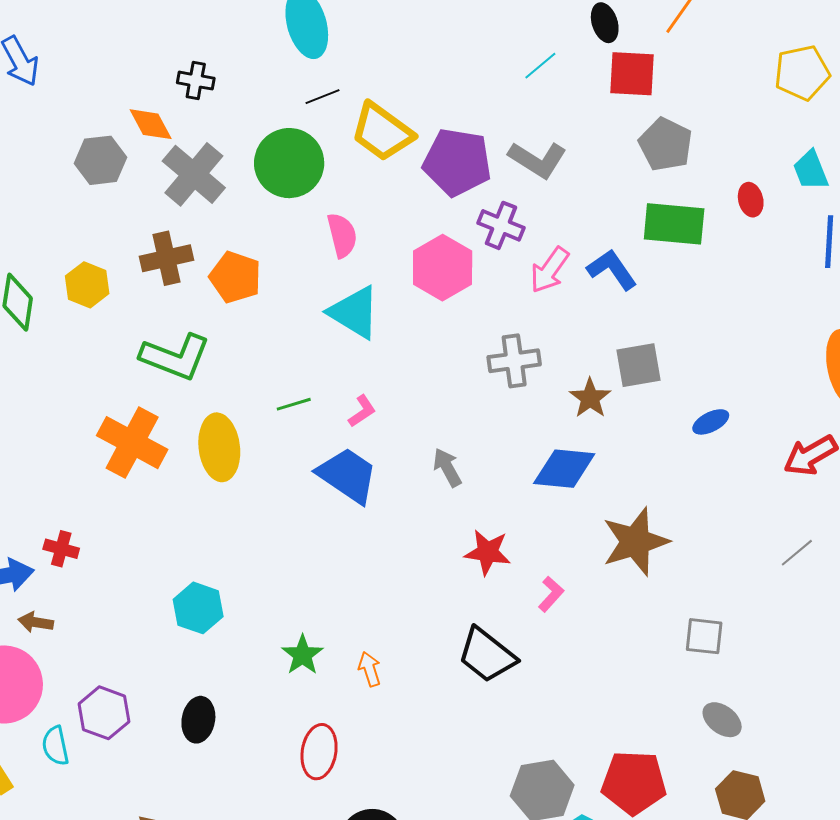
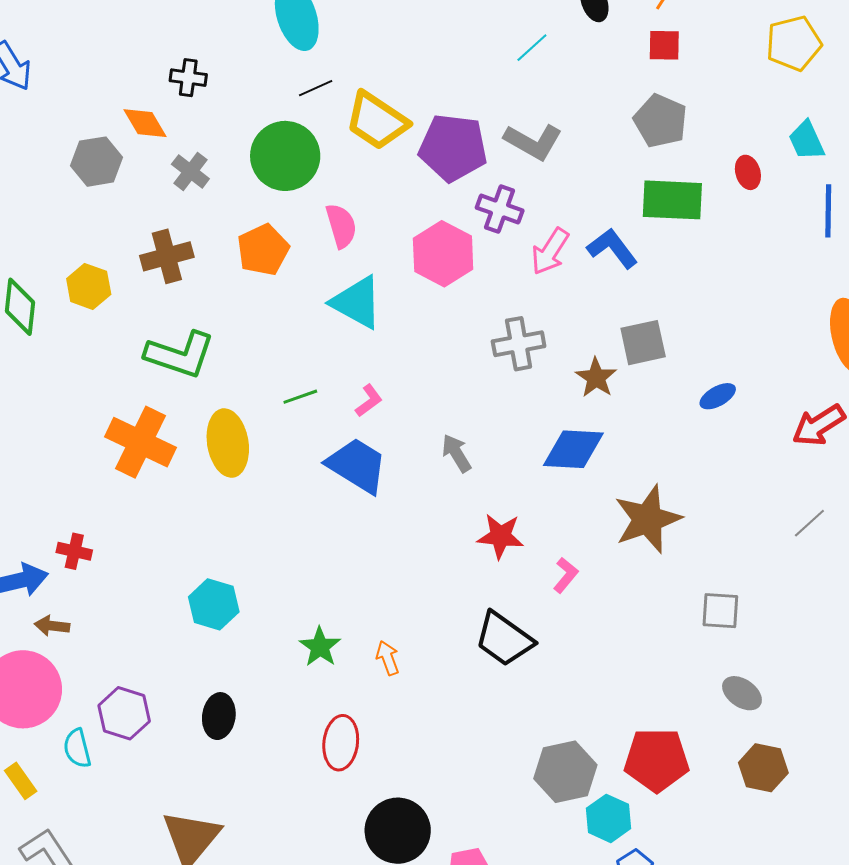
red square: (632, 74) -> (664, 45), moved, size x0.7
gray cross: (194, 174) -> (190, 171), size x0.6
orange pentagon: (235, 277) -> (263, 250), moved, turned 30

